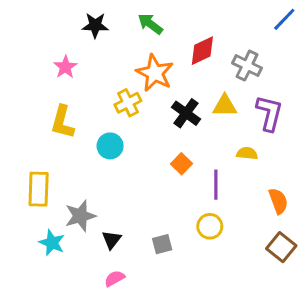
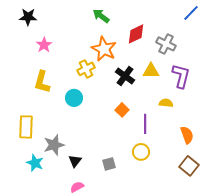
black star: (95, 25) -> (28, 17), moved

